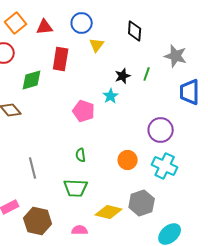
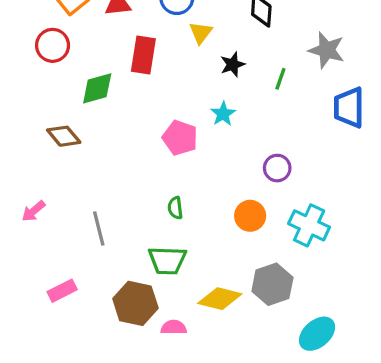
black star: (123, 76) -> (233, 64), moved
purple circle: (161, 130) -> (277, 168), moved, size x0.7
brown hexagon: (38, 221) -> (135, 303), moved

